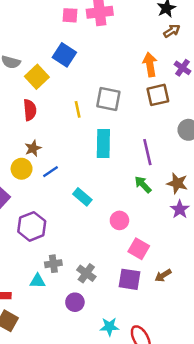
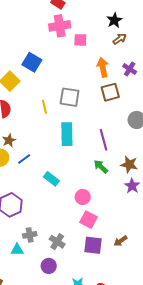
pink square: (70, 15) -> (80, 40), moved
pink square: (139, 249) -> (88, 220), moved

